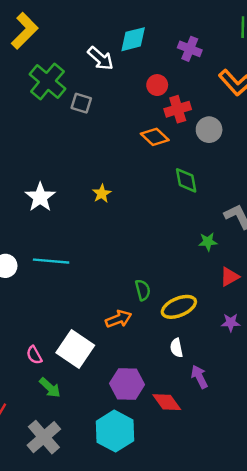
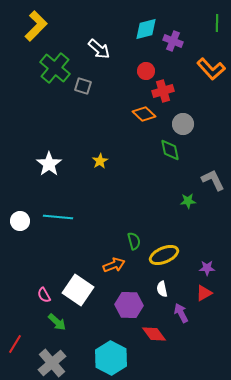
cyan diamond: (133, 39) -> (146, 29), moved
gray circle: (209, 130) -> (183, 124), moved
red triangle: (230, 277) -> (204, 293), moved
purple hexagon: (127, 384) -> (129, 305), moved

